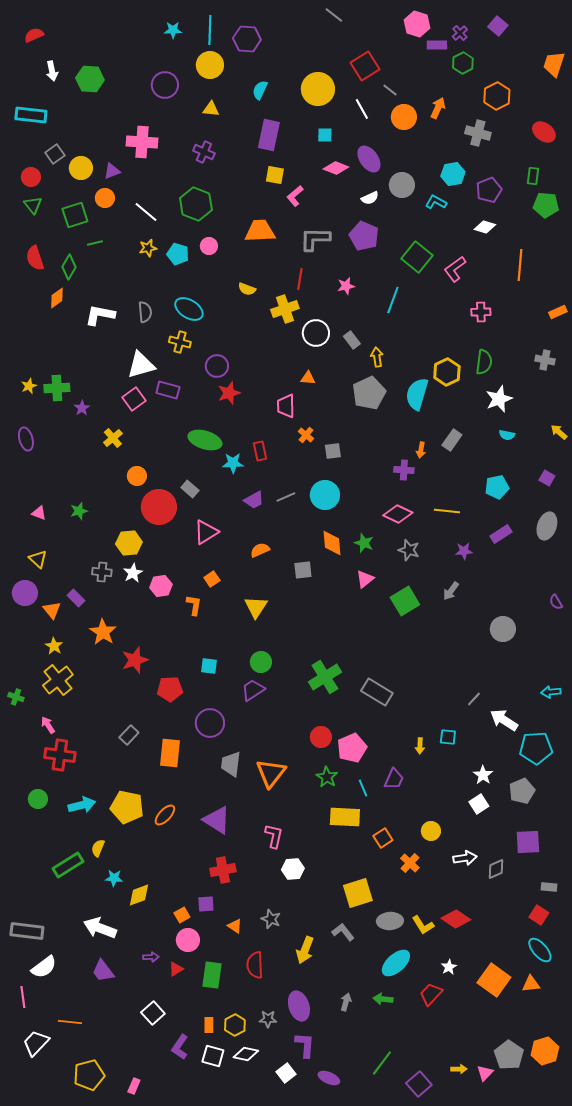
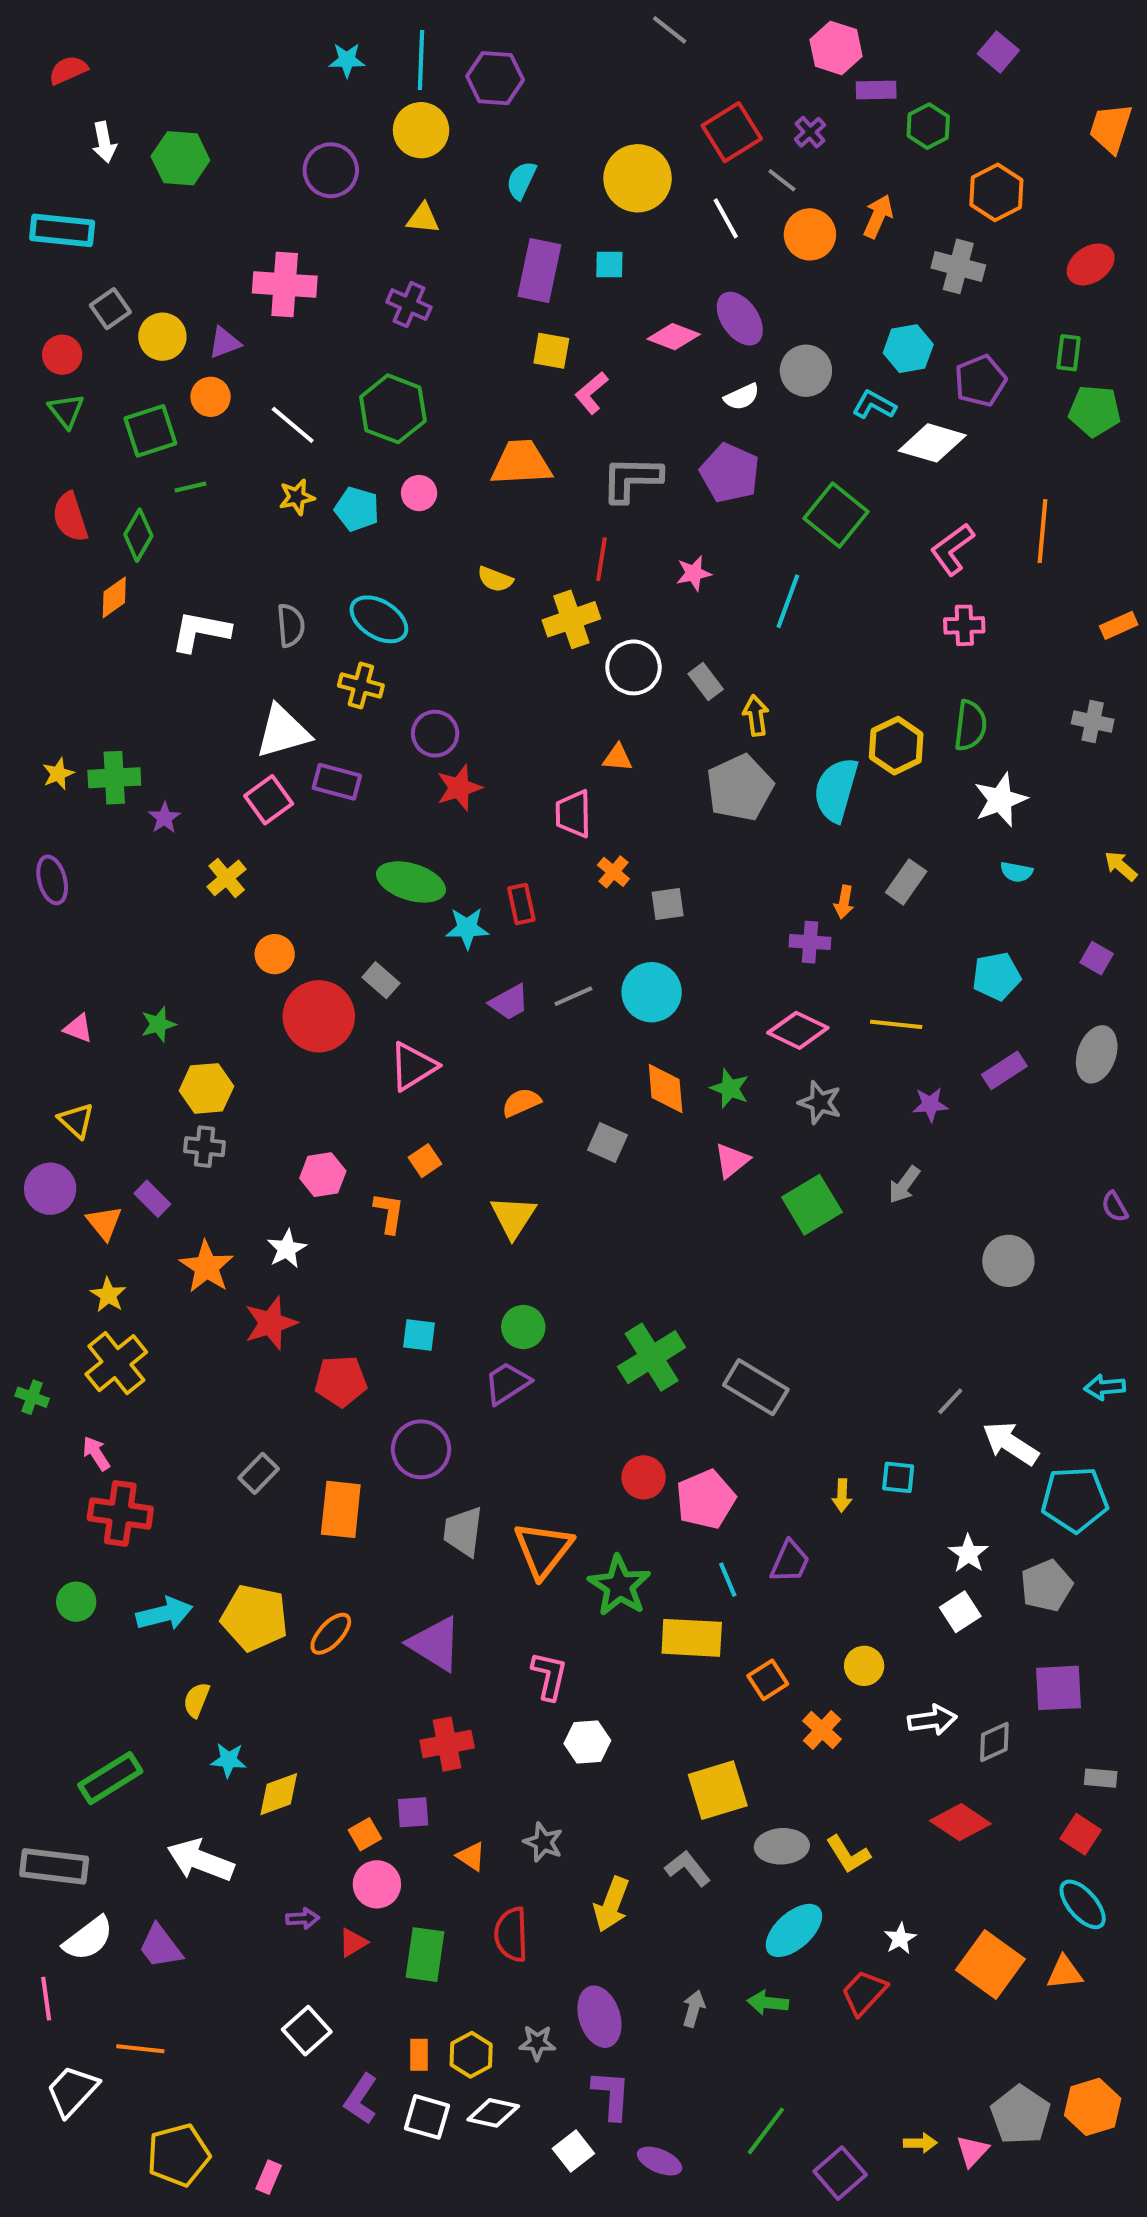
purple cross: (460, 33) -> (810, 132), moved
red ellipse: (544, 132) -> (1091, 264), turned -70
cyan square: (325, 135) -> (609, 264), moved
white diamond: (485, 227) -> (932, 443), moved, size x1.5
pink L-shape: (455, 269) -> (952, 549), moved
yellow hexagon: (129, 543) -> (207, 1088), moved
gray square: (303, 570) -> (607, 1143), turned 30
white star: (133, 573) -> (287, 1249), moved
green star: (327, 777) -> (619, 1586), moved, size x1.4
green rectangle: (68, 865) -> (110, 1778), moved
red diamond: (456, 919) -> (960, 1822), moved
purple trapezoid: (103, 971) -> (160, 1947), moved

